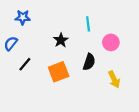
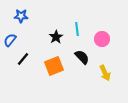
cyan line: (88, 24) -> (77, 29), moved
black semicircle: (89, 62) -> (82, 57), turned -63

